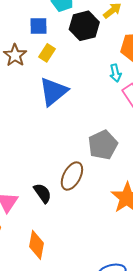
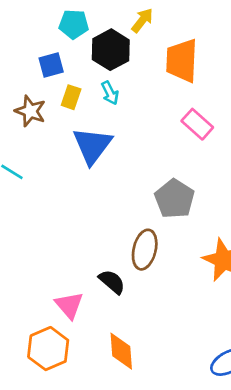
cyan arrow: (116, 73) -> (110, 93), moved

